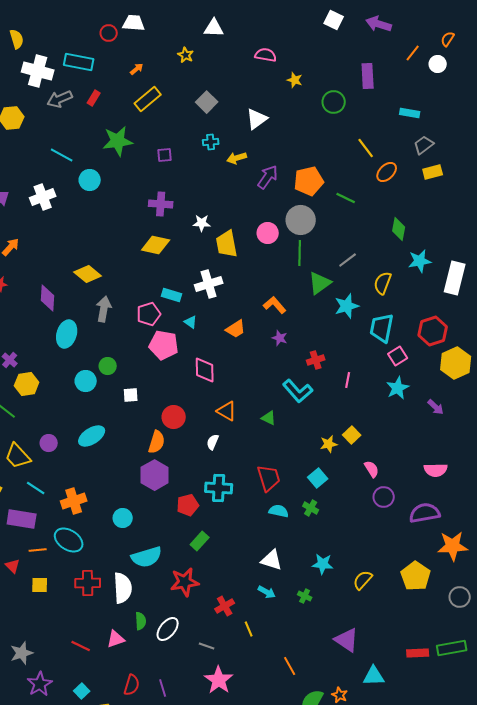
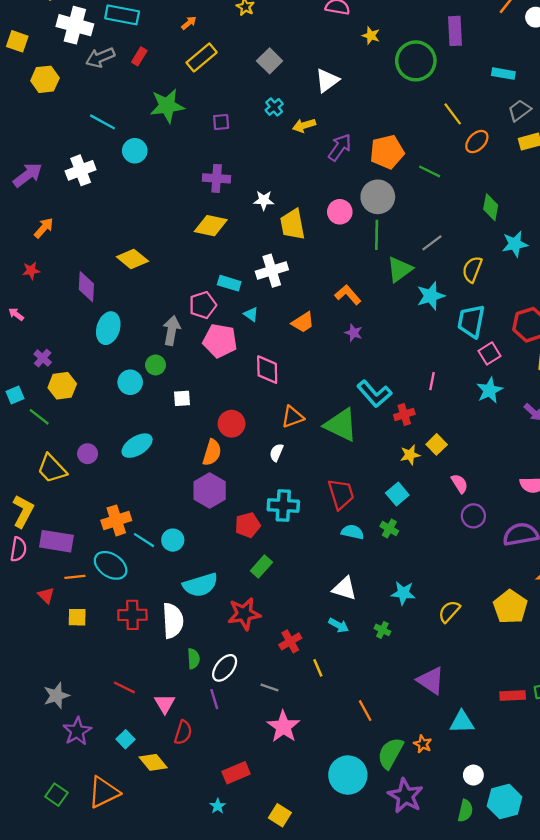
green circle: (334, 102) -> (416, 61), size x1.5
cyan cross: (211, 142) -> (274, 107), turned -35
gray arrow: (104, 309) -> (172, 330), moved
red cross: (316, 360) -> (404, 415), moved
orange triangle: (227, 411) -> (293, 417), turned -50
green triangle: (269, 418) -> (341, 425), size x2.0
cyan line: (36, 488) -> (144, 540), moved
pink triangle: (116, 639) -> (165, 704), moved, turned -42
purple line: (163, 688) -> (214, 699), moved

